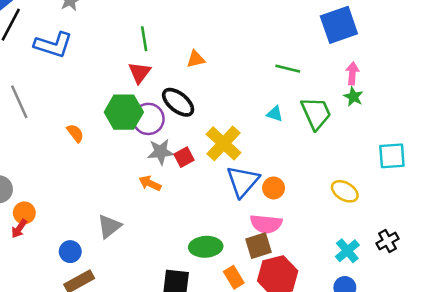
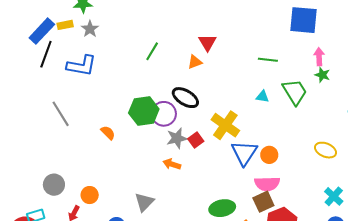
blue square: (339, 25) -> (303, 20), turned 32
green line: (144, 39) -> (152, 51), turned 48
red triangle: (140, 73) -> (208, 42), moved
orange circle: (24, 213) -> (90, 195), moved

